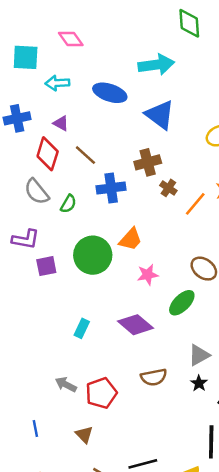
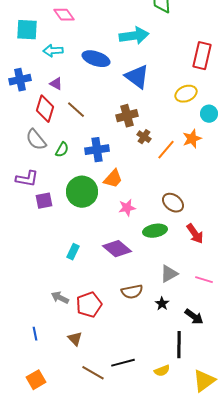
blue cross: (111, 188) -> (97, 150), moved
green ellipse: (182, 303) -> (155, 231), turned 35
black star: (199, 383) -> (162, 304), moved

